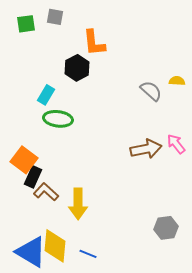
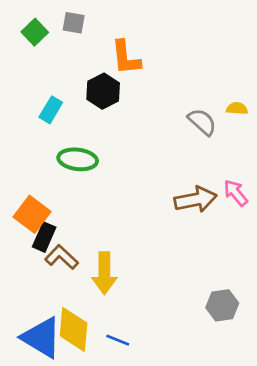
green square: (26, 24) -> (35, 32), turned -36
cyan rectangle: (46, 95) -> (51, 110), moved

